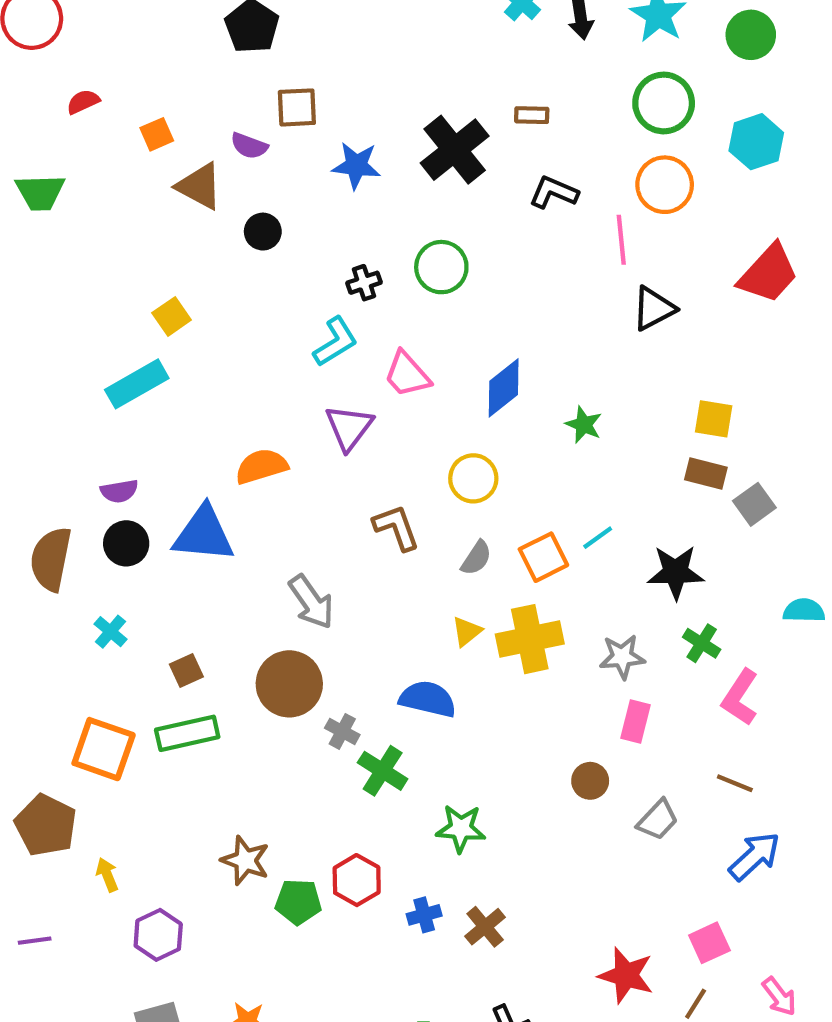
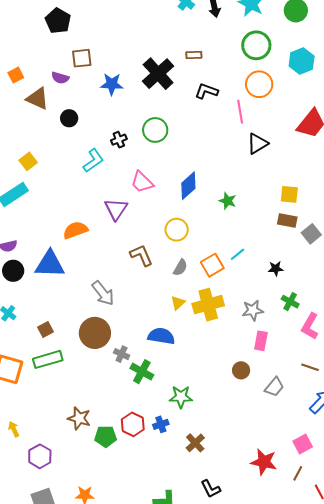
cyan L-shape: (335, 342) -> (93, 161), moved
black star: (676, 572) -> (276, 269), size x0.6
blue cross: (424, 915) -> (161, 424), moved

